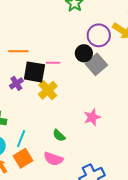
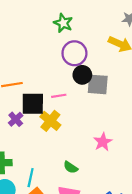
purple circle: (99, 35) -> (74, 53), moved
pink line: (53, 63) -> (59, 96), moved
gray square: (96, 64) -> (98, 84), turned -35

